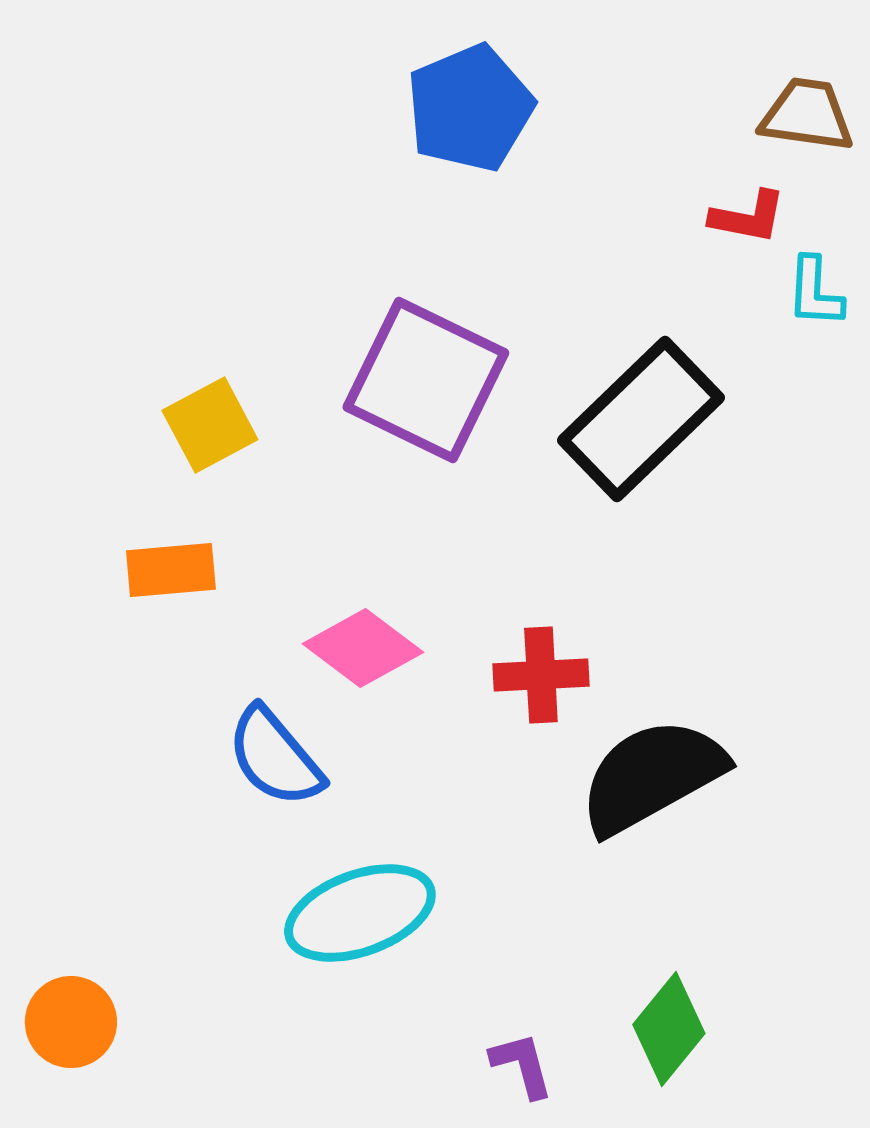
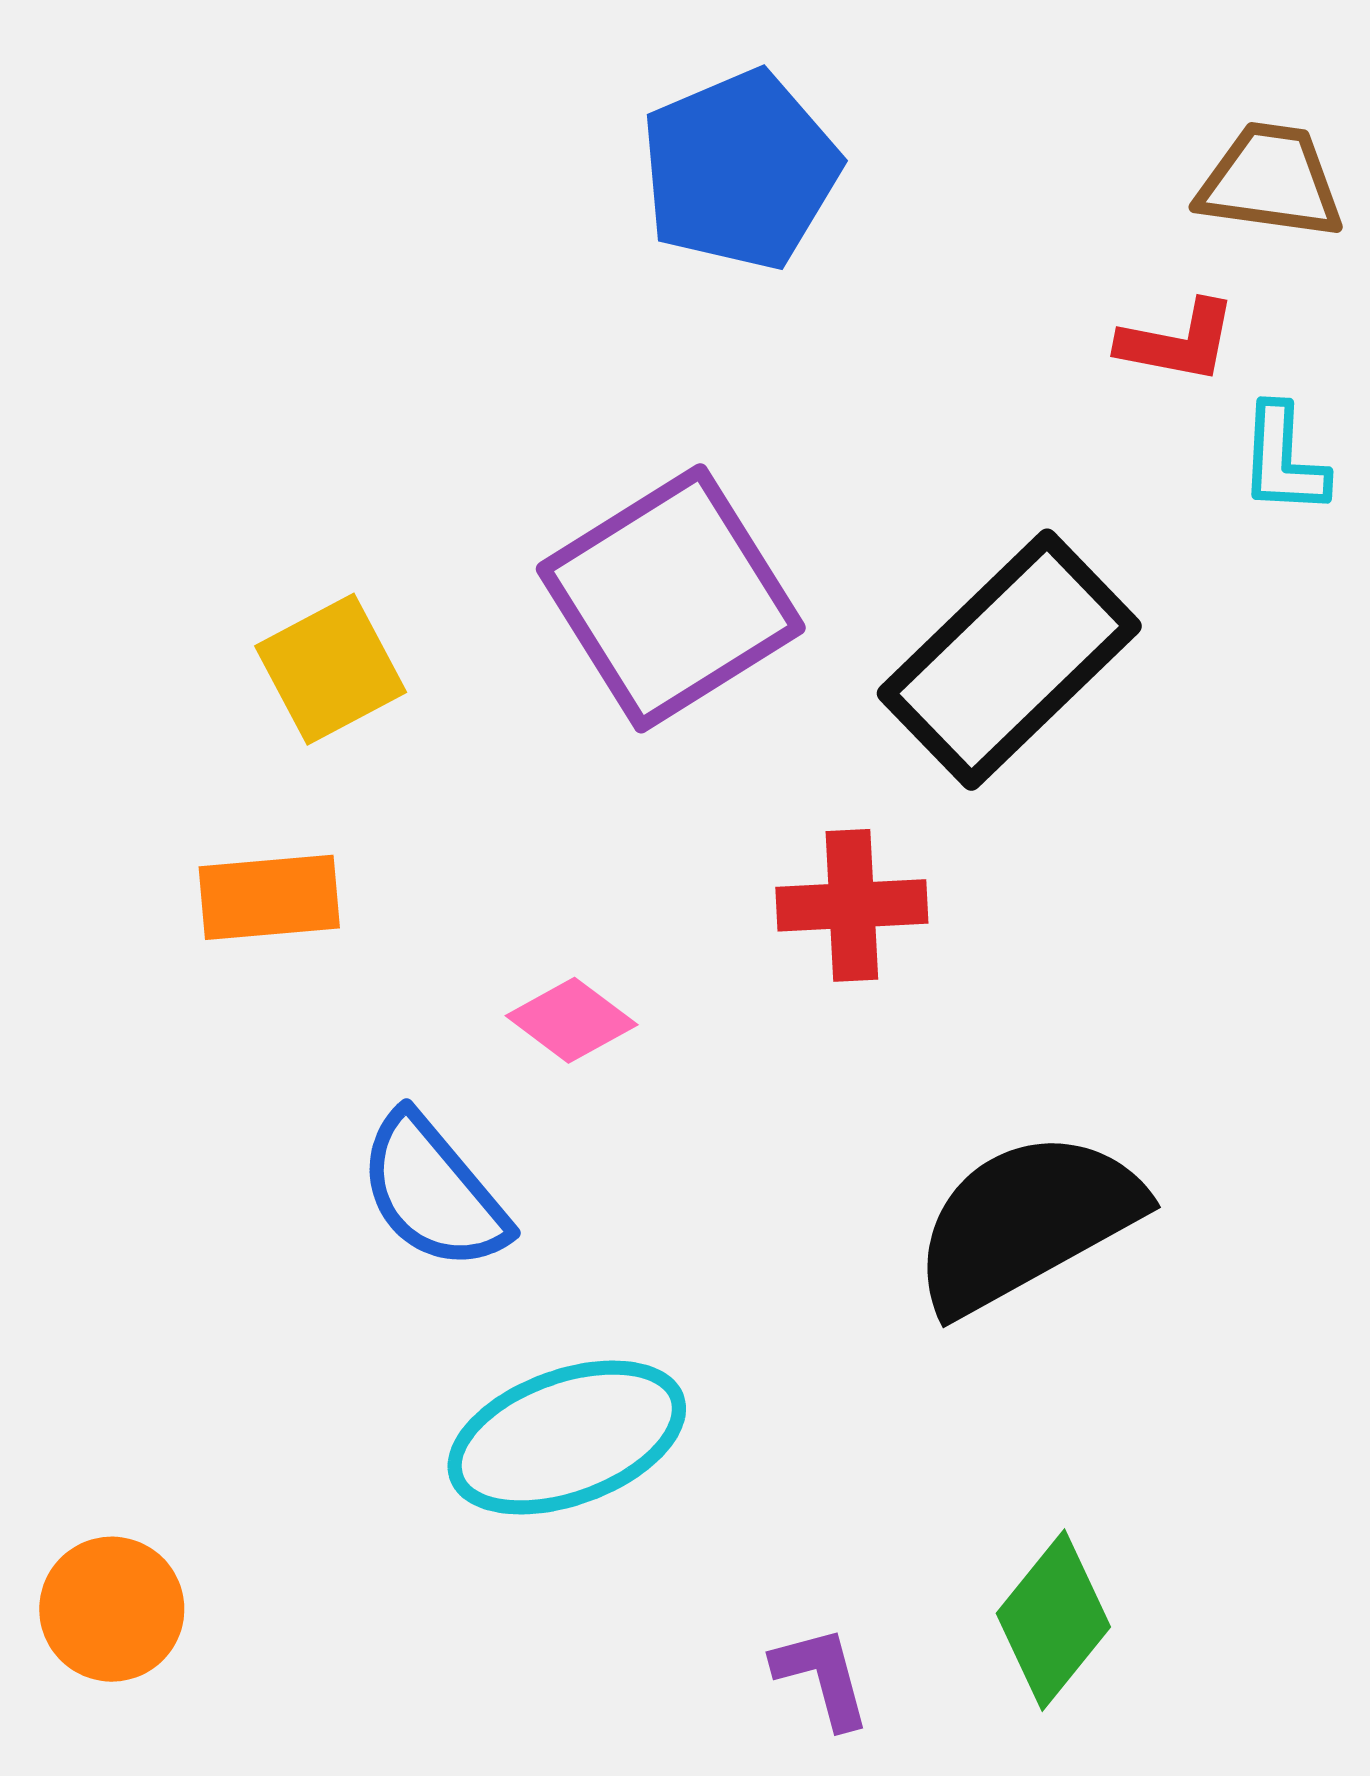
purple square: (426, 380) -> (671, 598), turned 32
pink diamond: (363, 648) -> (572, 1020), size x0.7
red cross: (541, 675) -> (852, 905), moved

